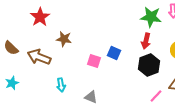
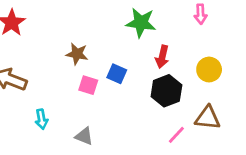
green star: (151, 17) -> (141, 23), moved
brown star: (64, 39) -> (77, 54), moved

